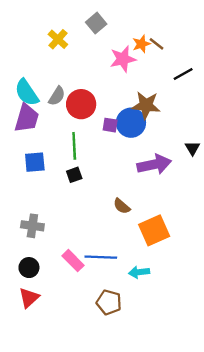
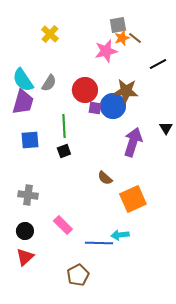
gray square: (96, 23) -> (118, 25), moved, turned 30
red circle: (81, 104) -> (85, 90), moved
purple arrow: (154, 164) -> (133, 142), turned -60
blue line: (101, 257) -> (99, 243), moved
brown pentagon: (109, 302) -> (78, 275), moved, turned 30

